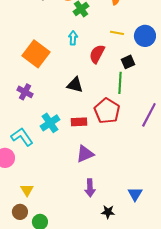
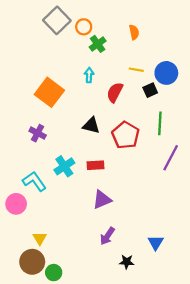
black square: (128, 62) -> (150, 90), moved
green line: (120, 83) -> (160, 123), moved
red pentagon: (107, 111) -> (126, 135), moved
purple arrow: (90, 188) -> (107, 236), turned 36
brown circle: (20, 212) -> (32, 262), size x1.5

